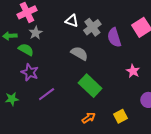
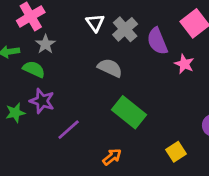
white triangle: (72, 21) -> (95, 23), turned 40
pink star: (133, 71) -> (184, 64), moved
green star: (12, 99) -> (15, 113), moved
orange arrow: (89, 118) -> (112, 157), moved

